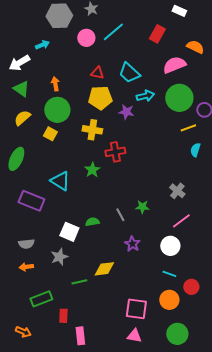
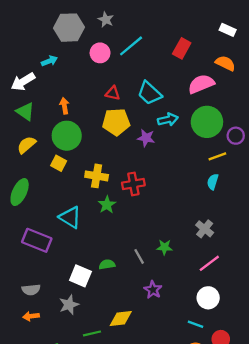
white rectangle: (179, 11) -> (228, 30), moved
yellow cross: (92, 130) -> (97, 176), moved
cyan semicircle: (195, 150) -> (213, 182), moved
white circle: (170, 246) -> (208, 298), moved

